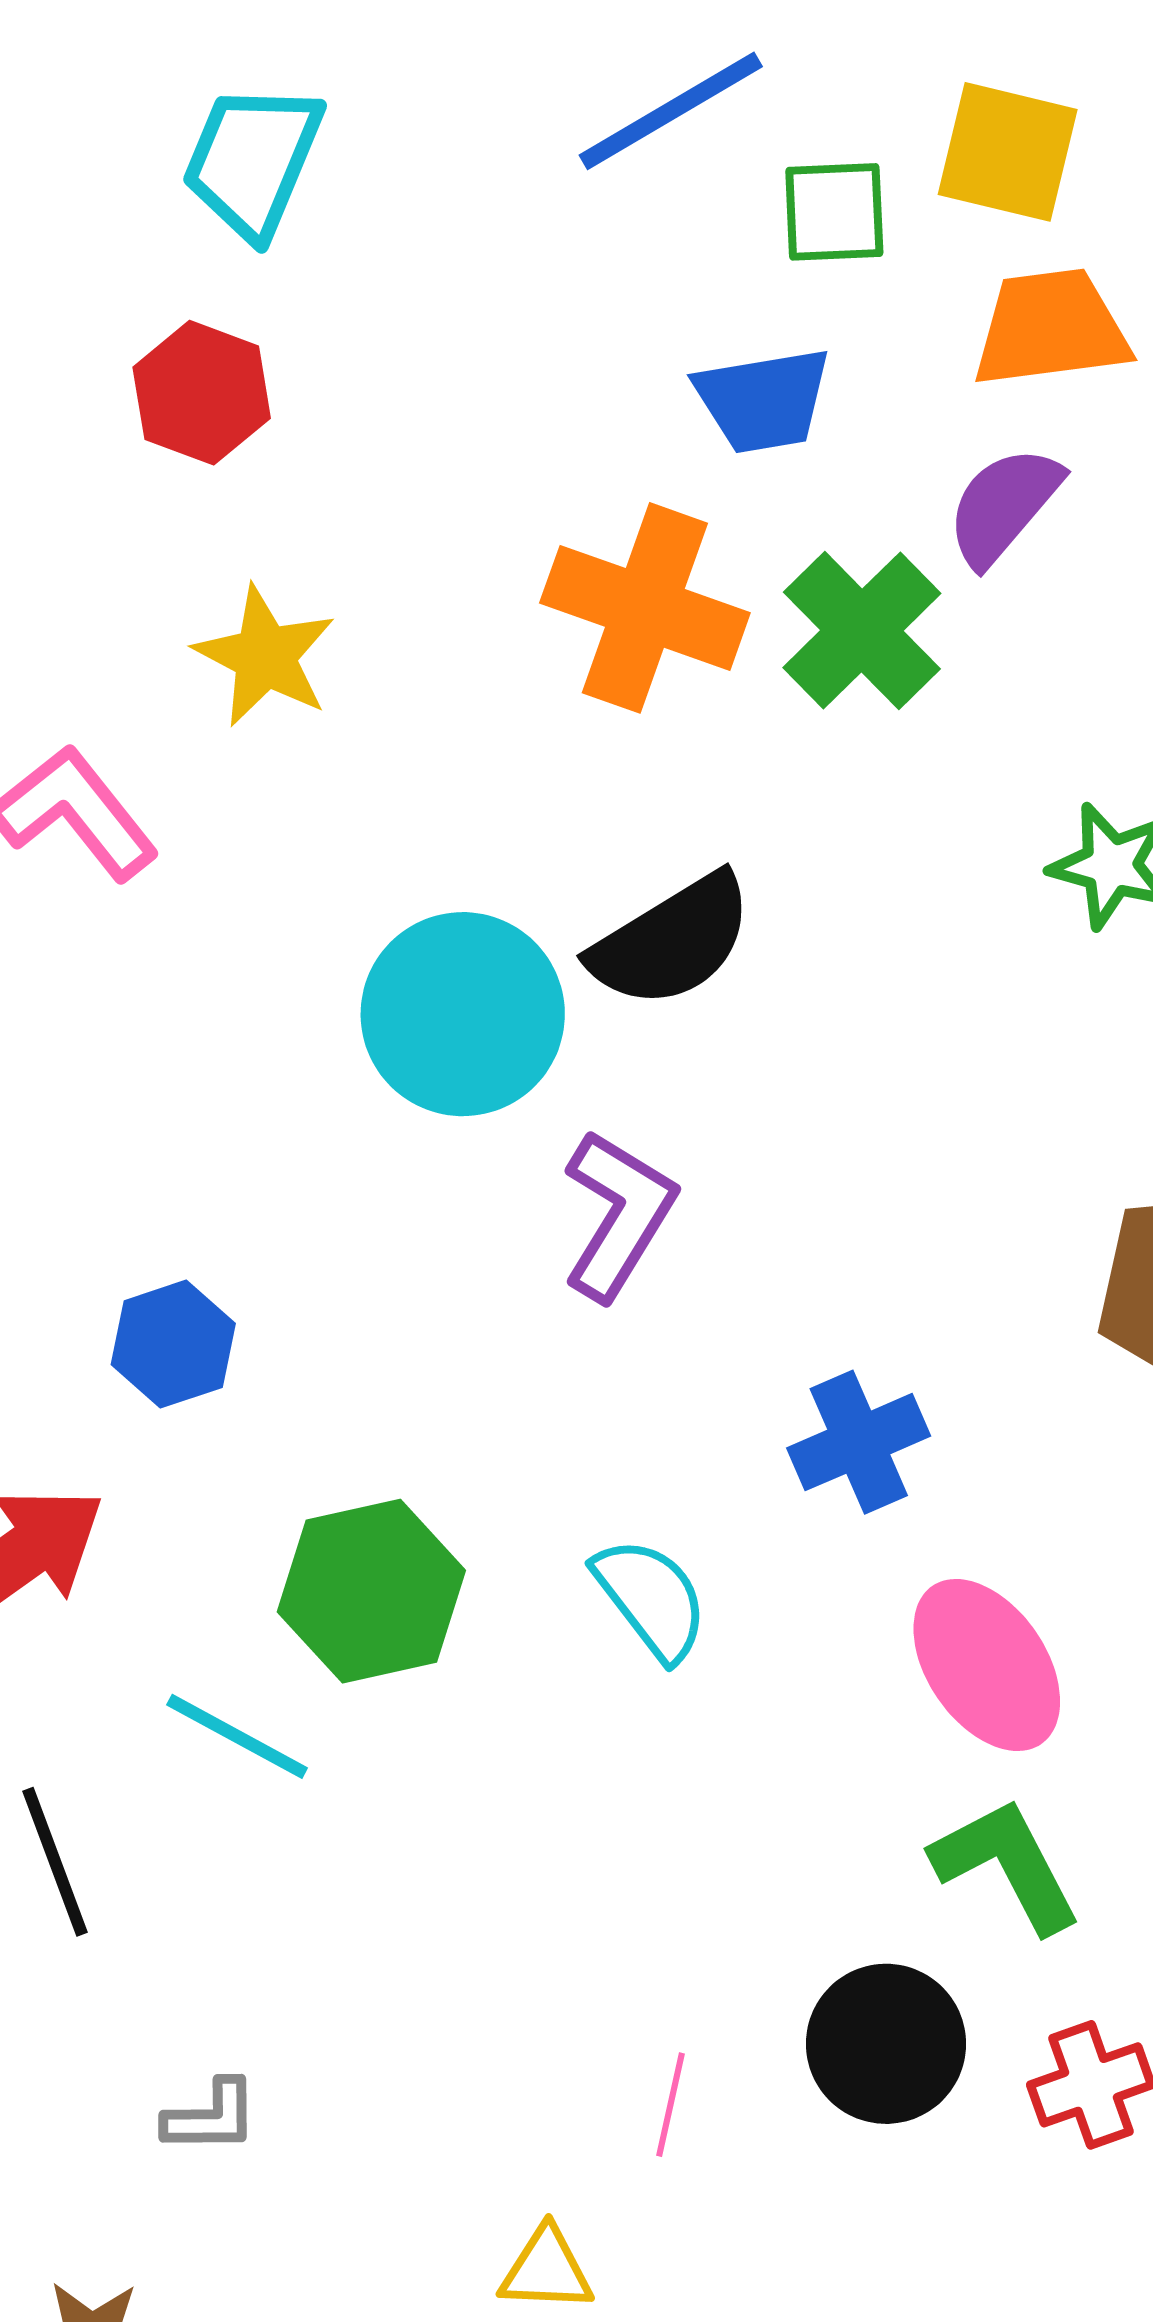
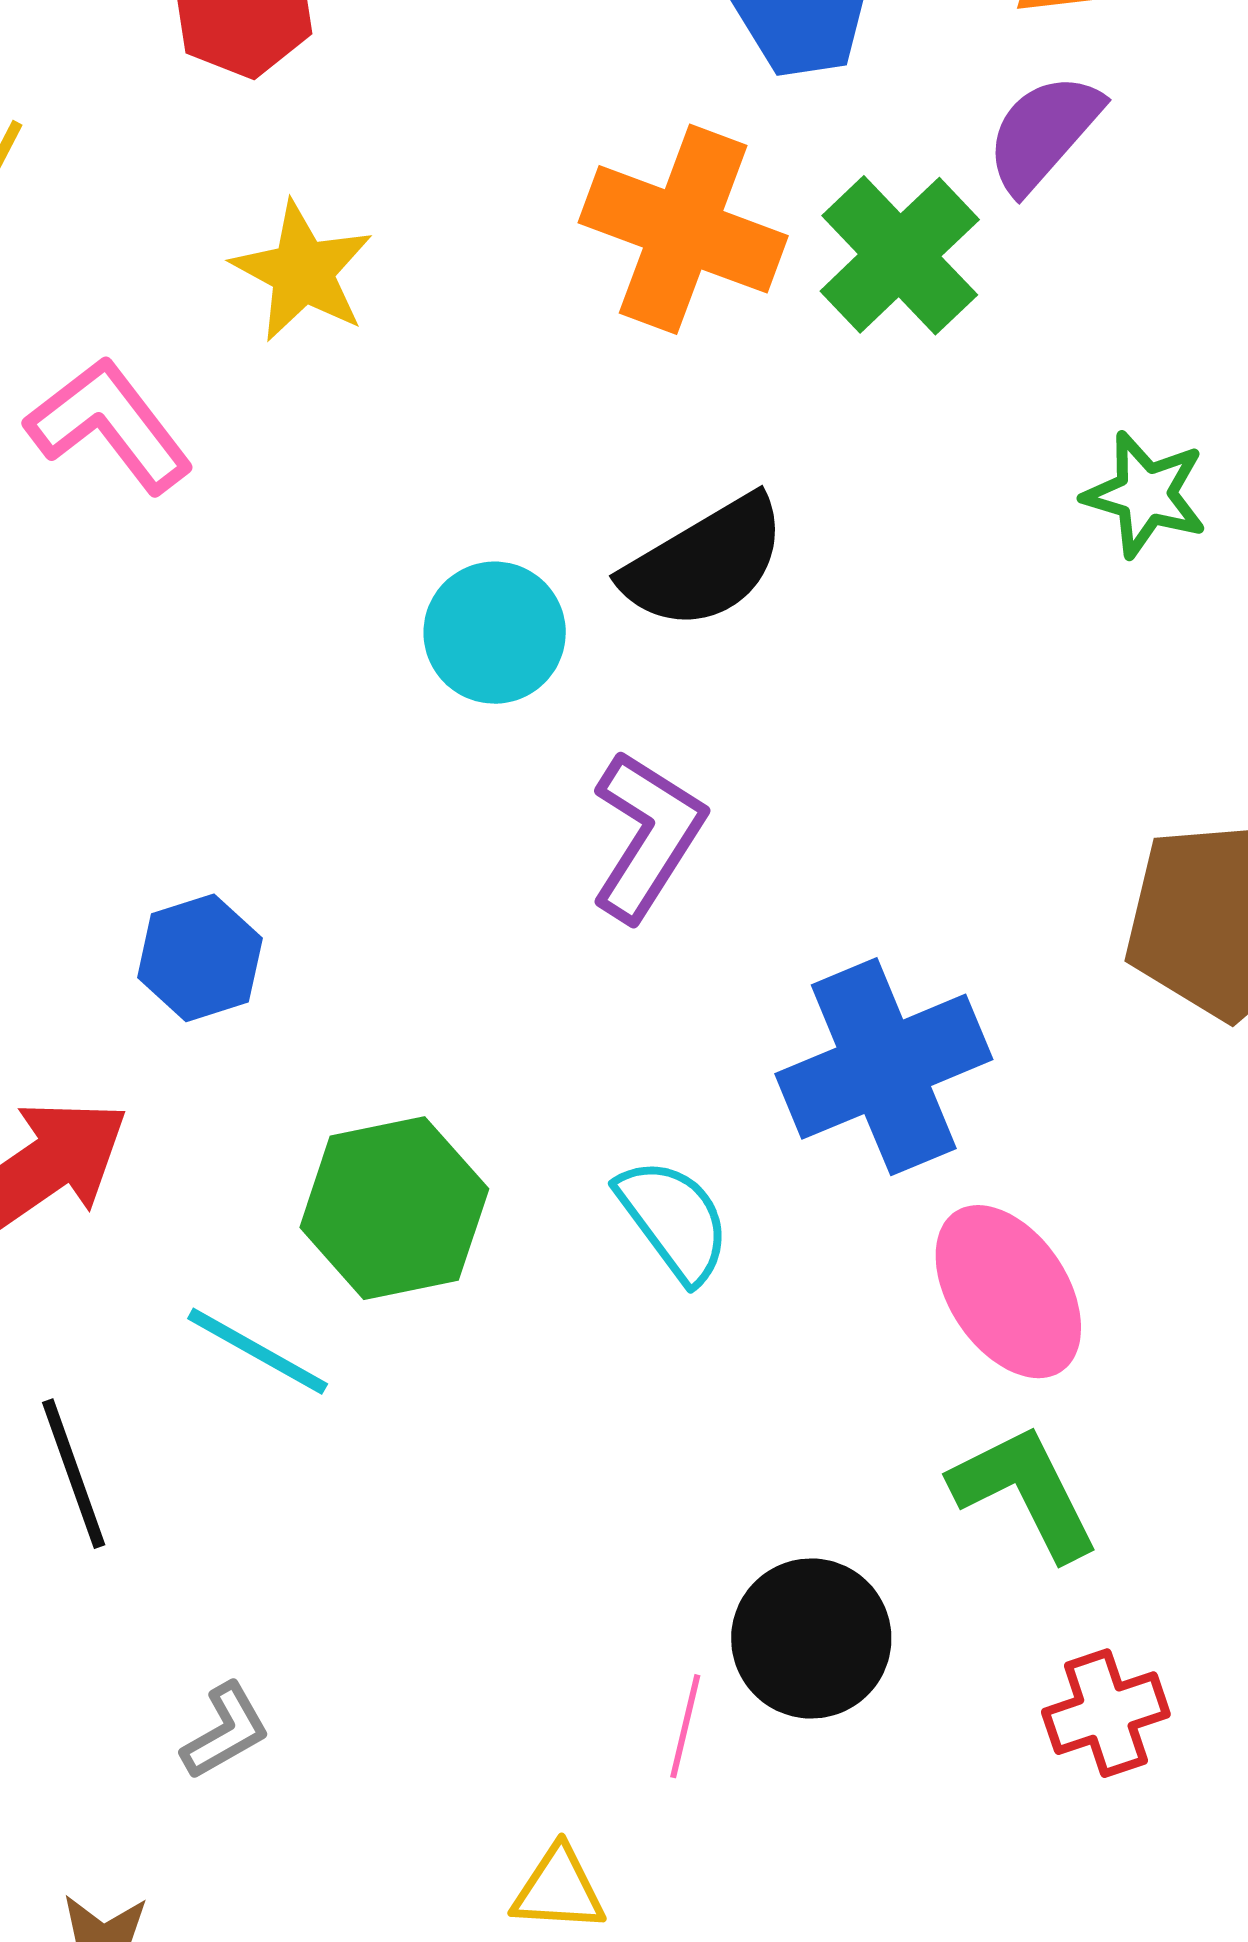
cyan circle: (463, 1014) -> (495, 633), size x0.7
blue cross: (859, 1442) -> (884, 1067), size x1.5
black circle: (886, 2044) -> (811, 1638), moved
gray L-shape: (211, 2117) -> (226, 1731), turned -30

